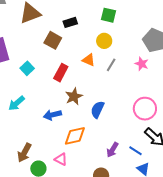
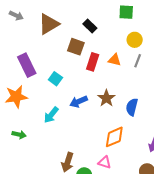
black rectangle: (70, 22) -> (90, 26), turned 72
yellow circle: (104, 41) -> (135, 40), moved
red rectangle: (61, 73) -> (93, 62), moved
blue arrow: (52, 115) -> (79, 102), moved

